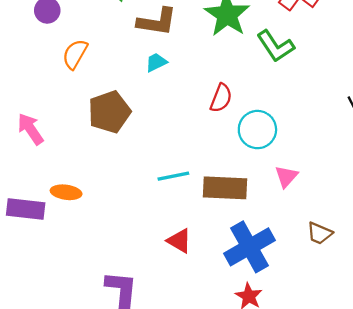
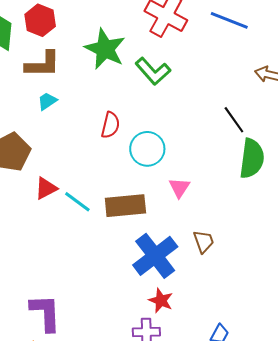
cyan line: (173, 176) -> (77, 202), turned 56
brown trapezoid: (320, 233) -> (204, 242), moved, turned -125
red triangle: (179, 241) -> (46, 188), moved, turned -50

